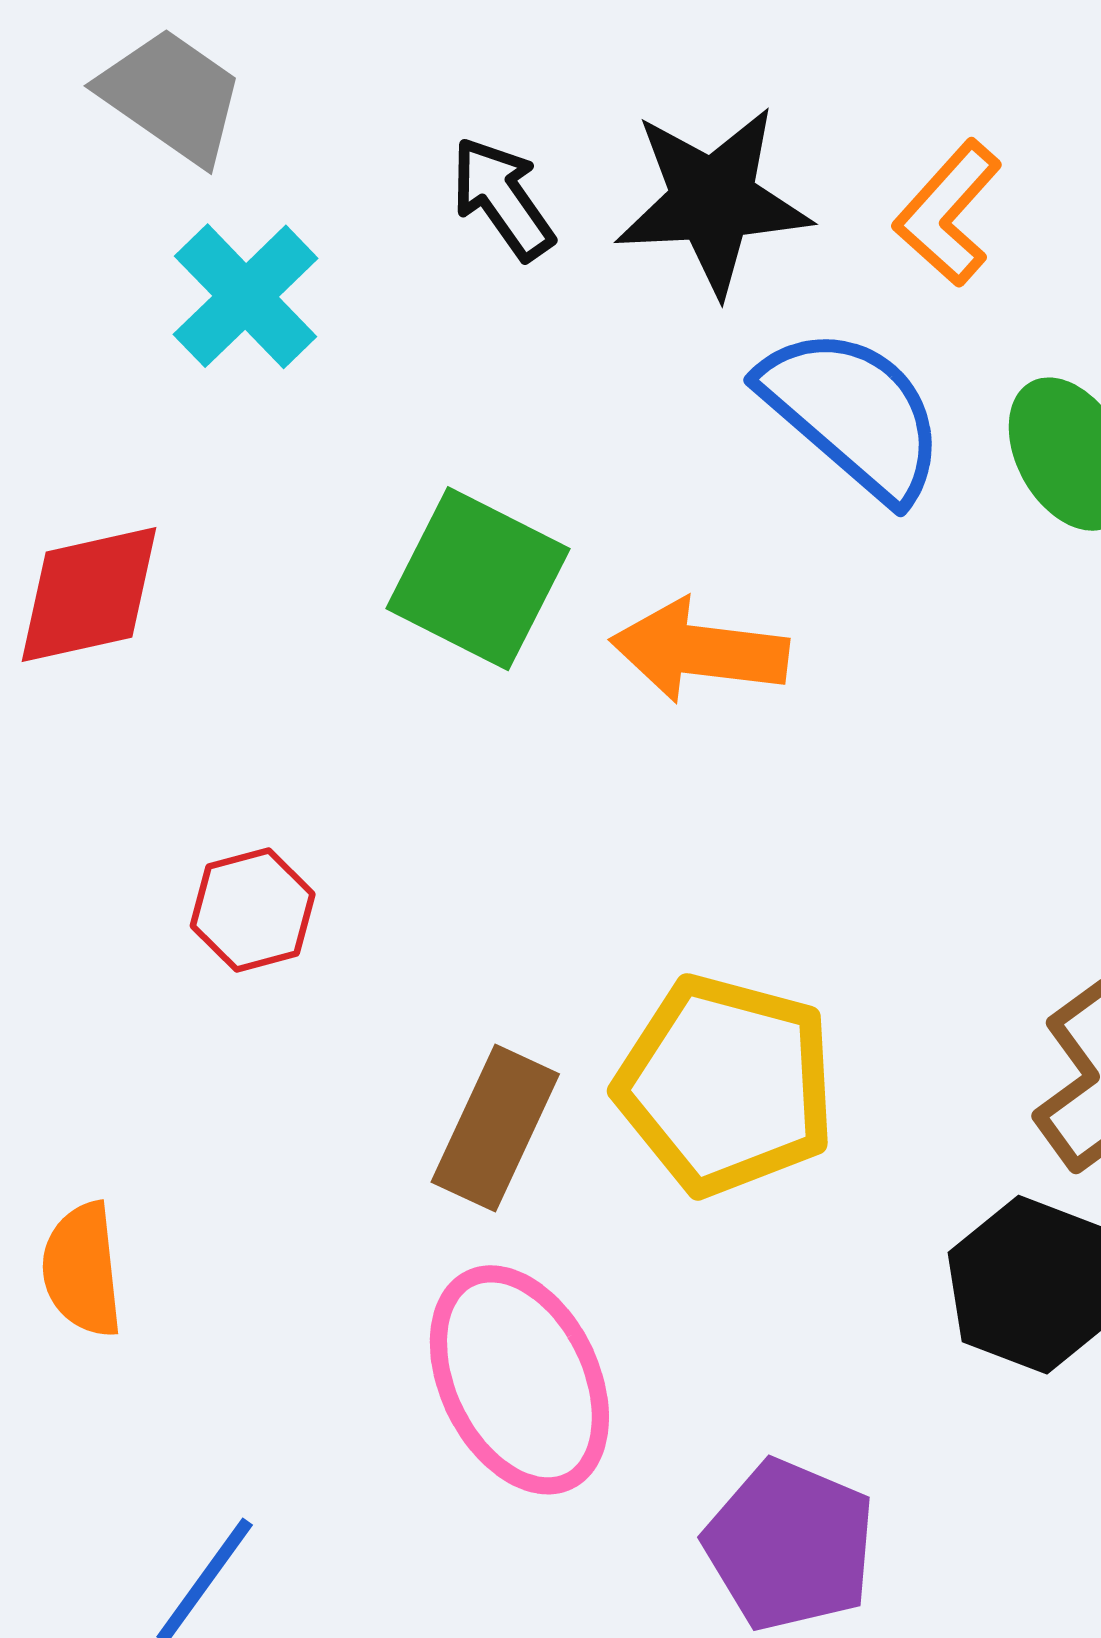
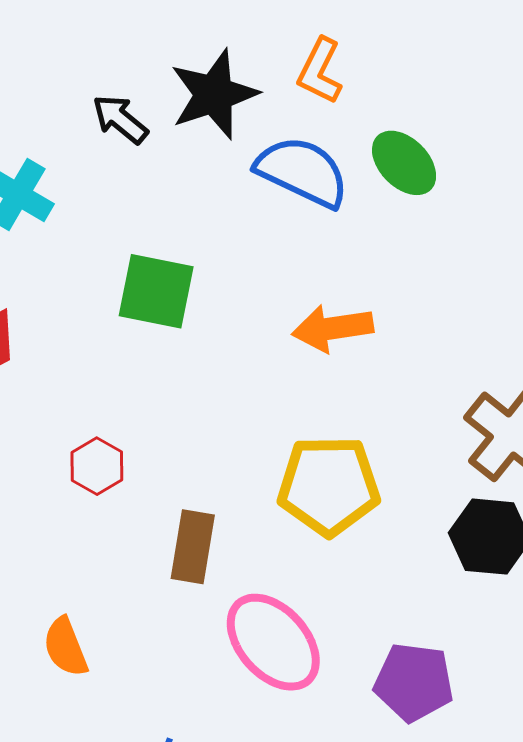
orange arrow: (699, 651) -> (333, 328), moved
brown rectangle: (495, 1128) -> (193, 547), moved

